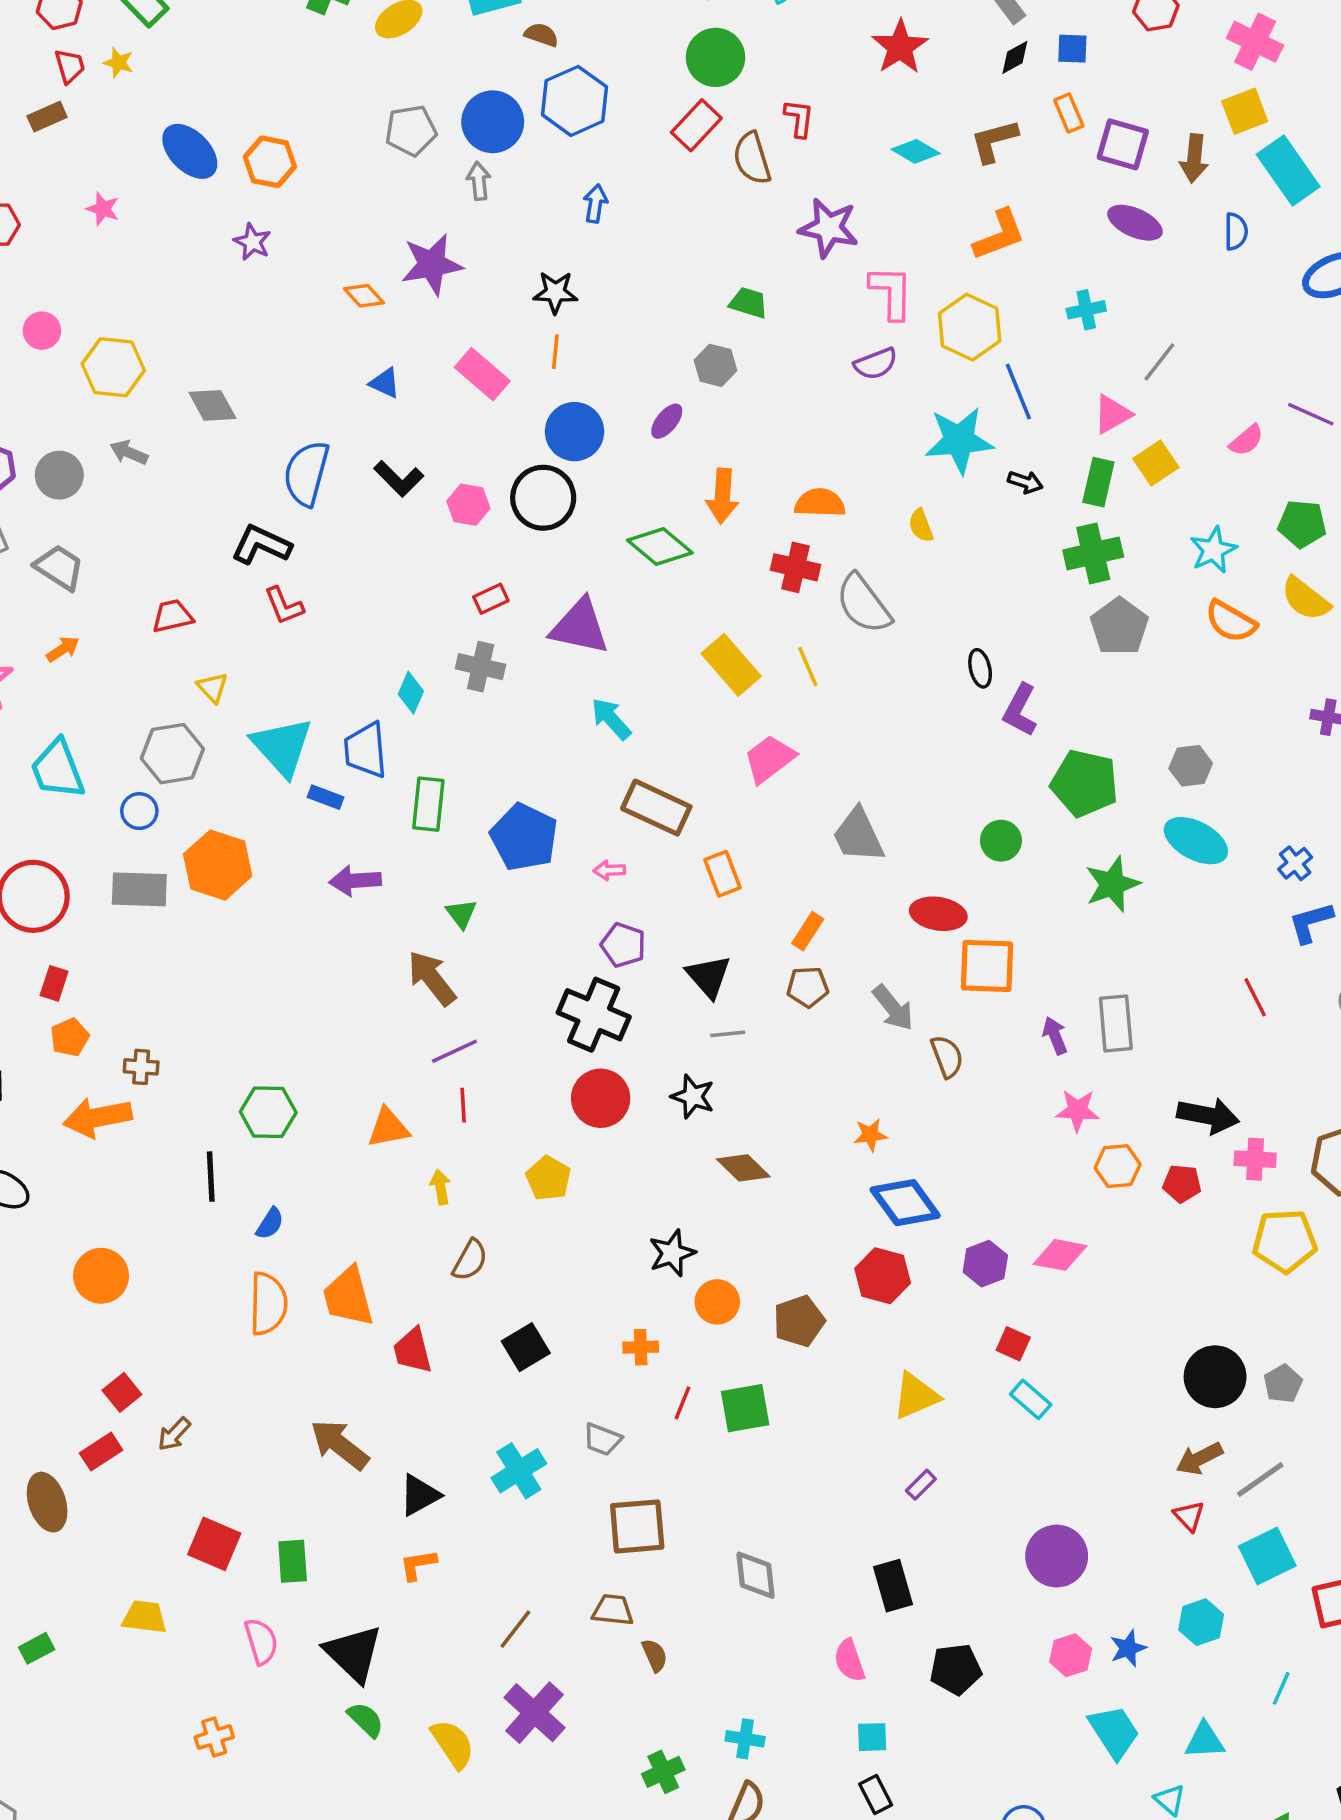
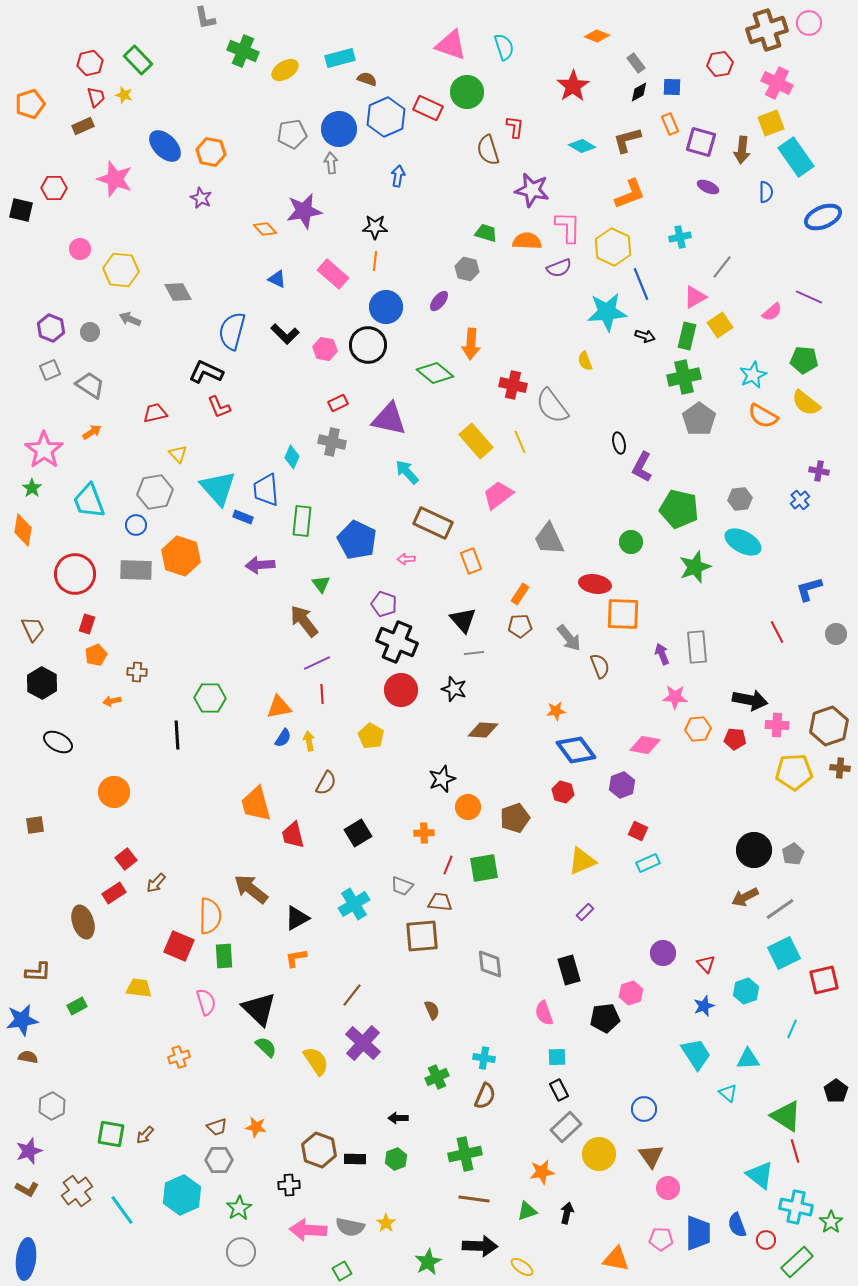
red rectangle: (696, 125) -> (428, 108), moved, turned 72
pink star: (103, 209) -> (115, 179), size x1.8
purple ellipse: (1135, 223) -> (708, 187), size x0.7
gray circle: (59, 475) -> (90, 332), size x0.7
orange semicircle: (820, 503) -> (527, 241), moved
blue cross: (1295, 863) -> (800, 500), moved
purple pentagon: (623, 945) -> (384, 604), moved
orange arrow: (98, 1117) -> (112, 701), size x0.5
brown diamond: (743, 1168) -> (483, 730), turned -40
blue semicircle: (270, 1224) -> (283, 738), moved
pink diamond: (1060, 1255) -> (645, 745), moved
red hexagon: (883, 1276) -> (563, 792), size x0.7
orange semicircle: (268, 1304) -> (210, 916), moved
cyan rectangle: (1031, 1399) -> (648, 863), turned -65
red triangle: (1189, 1516) -> (706, 964), moved
purple circle: (1057, 1556) -> (663, 953), size x0.7
brown trapezoid: (613, 1610) -> (440, 902), moved
pink hexagon: (1071, 1655) -> (631, 993), moved

